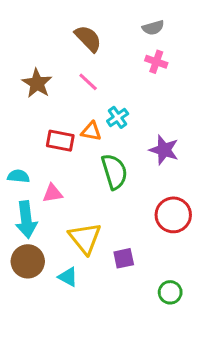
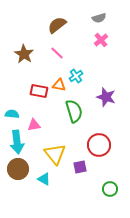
brown semicircle: (88, 38) -> (57, 25), turned -84
pink cross: (156, 62) -> (101, 40), turned 32
red circle: (173, 215) -> (99, 145), moved

